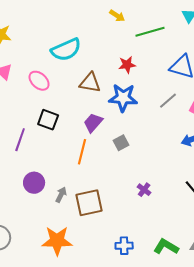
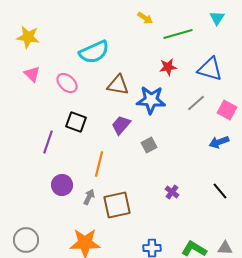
red star: (127, 65) -> (168, 67), moved
orange line: (82, 152) -> (99, 164), moved

